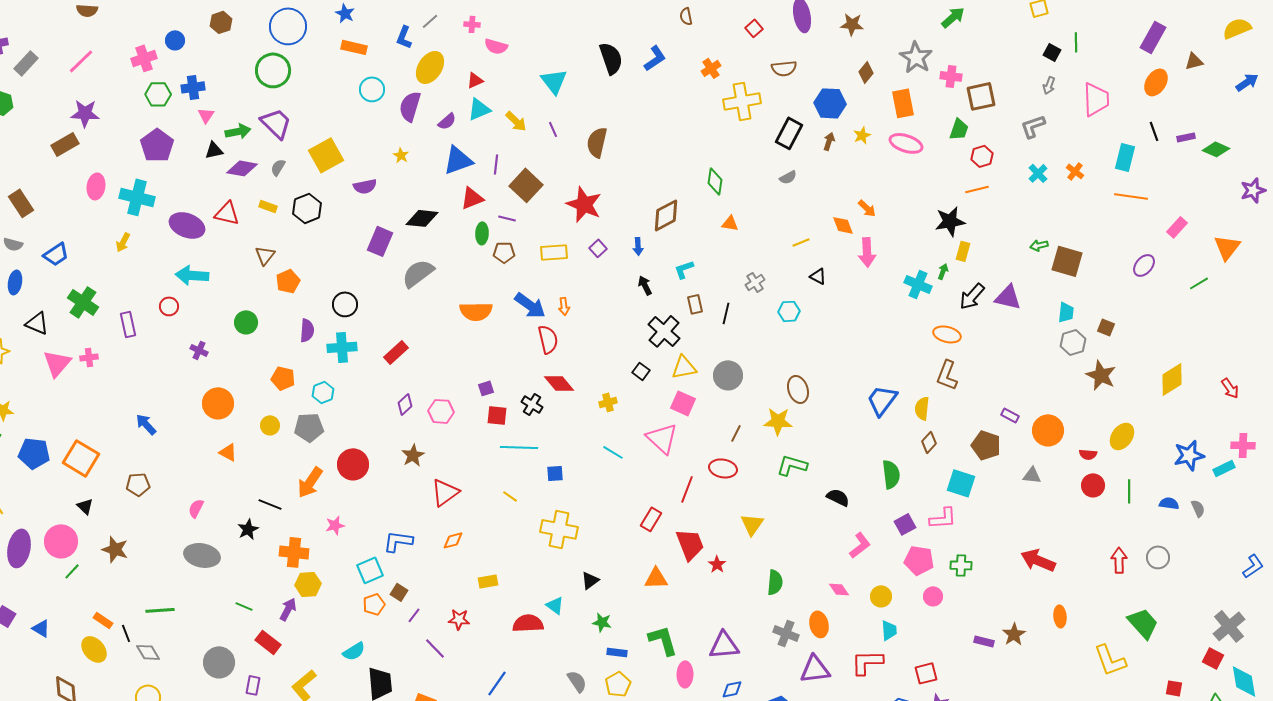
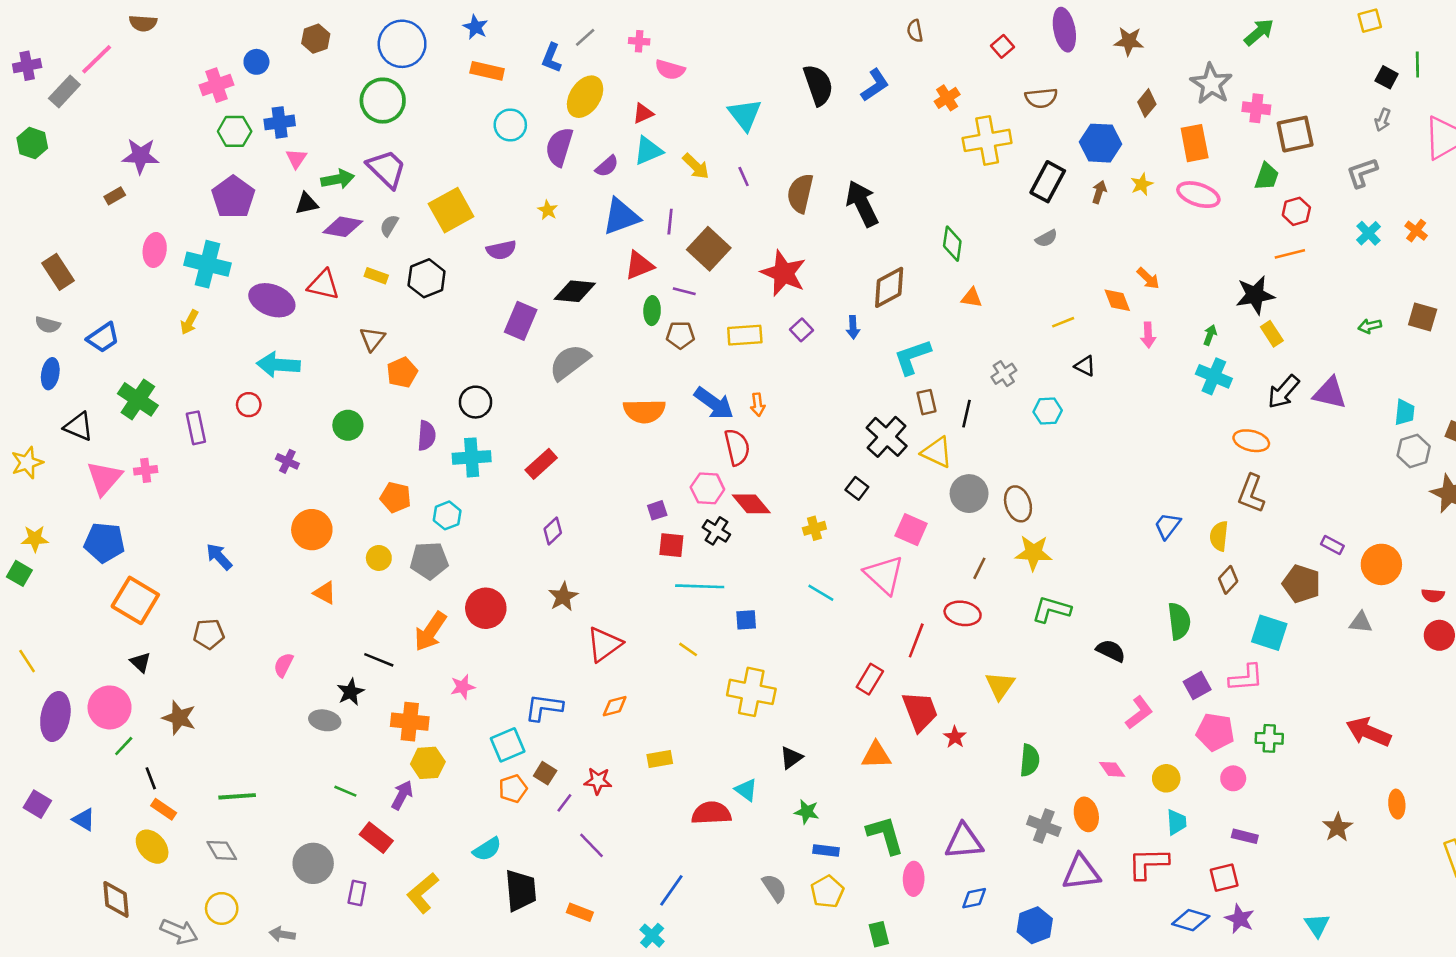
pink line: (81, 61) -> (97, 59), moved
brown rectangle: (65, 144) -> (115, 196), size x0.6
yellow rectangle: (963, 251) -> (1272, 334), turned -48
pink arrow: (867, 252) -> (1148, 335), size x0.7
brown square: (1067, 261) -> (1423, 317), moved, size x0.7
cyan L-shape: (684, 269) -> (912, 357), size x1.5
green arrow: (943, 271) -> (1210, 335), moved
black arrow: (645, 285) -> (862, 204), moved, size x1.8
yellow triangle: (684, 367) -> (937, 452), moved, turned 36
brown ellipse: (798, 389) -> (1018, 504), moved
blue trapezoid: (882, 400) -> (1167, 526), size x0.7
pink hexagon: (441, 411) -> (707, 488), moved
blue pentagon: (34, 453) -> (104, 543), moved
gray ellipse: (202, 555) -> (325, 720), moved, size x0.7
red star: (459, 619) -> (598, 781), moved
black line: (126, 633) -> (151, 778), moved
purple rectangle: (984, 641) -> (1245, 836), moved

